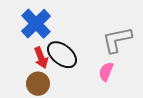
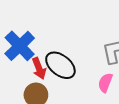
blue cross: (36, 24) -> (20, 46), moved

